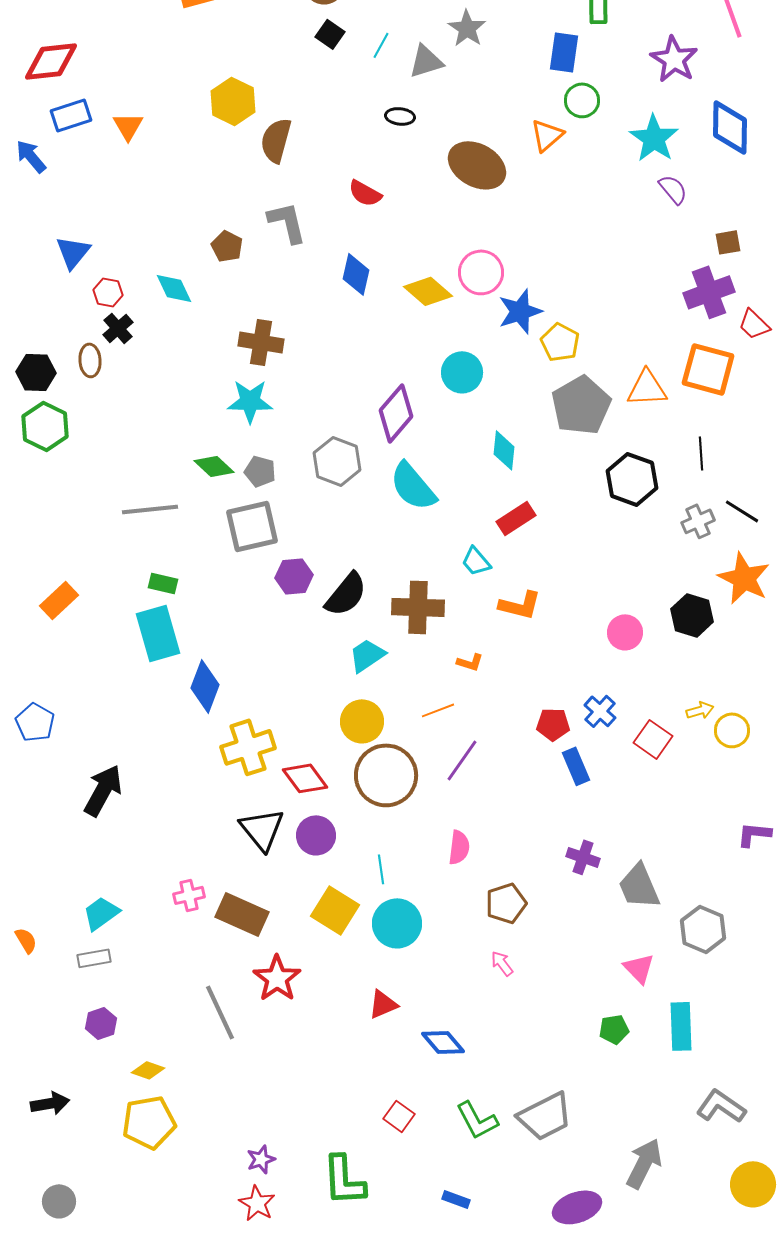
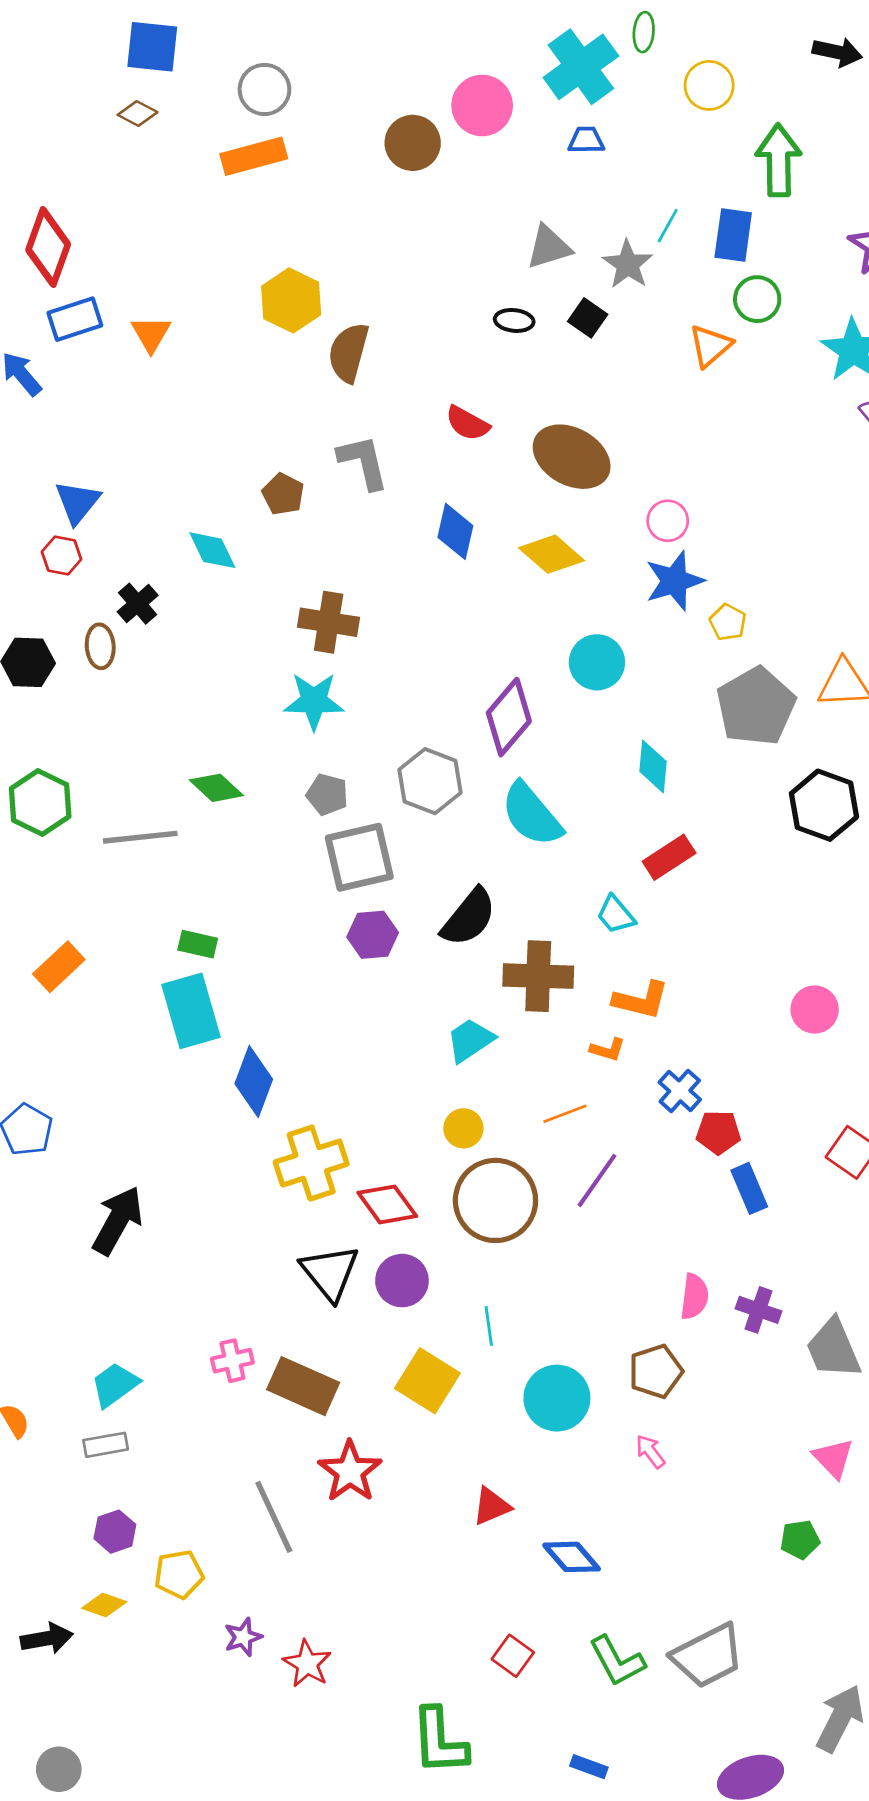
gray star: (467, 28) -> (628, 264), moved
black square: (330, 34) -> (588, 318), moved
cyan line: (381, 45) -> (668, 226), moved
red diamond: (51, 61) -> (48, 247), turned -64
brown ellipse: (477, 165) -> (572, 457), moved
pink circle: (481, 272) -> (668, 521), moved, size x0.7
red hexagon: (108, 292) -> (61, 555), moved
yellow pentagon: (560, 342) -> (728, 622), size x0.7
green hexagon: (45, 426) -> (40, 803), moved
green diamond: (214, 466) -> (216, 788), moved
gray line: (150, 509) -> (140, 837), moved
gray square: (252, 526) -> (359, 857), moved
black semicircle: (346, 594) -> (469, 917), moved
orange L-shape: (520, 605) -> (641, 1000), moved
blue cross: (600, 711) -> (680, 1091), moved
yellow circle: (362, 721) -> (463, 1128), size x0.7
pink semicircle: (459, 847) -> (694, 1297), moved
cyan circle: (397, 923) -> (557, 1398), moved
yellow diamond: (148, 1070) -> (104, 1605), moved
yellow pentagon: (149, 1122) -> (179, 1574), moved, size x0.7
purple star: (261, 1159) -> (243, 1637), moved
red star: (257, 1203) -> (307, 1664), moved

